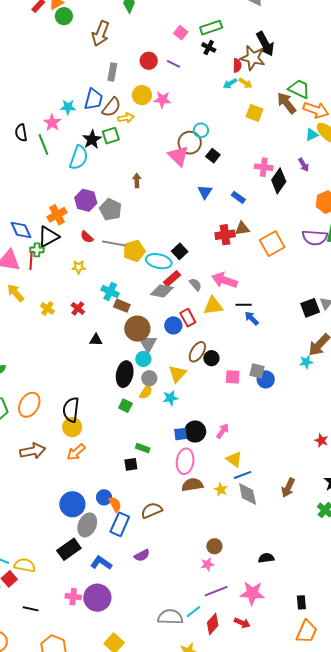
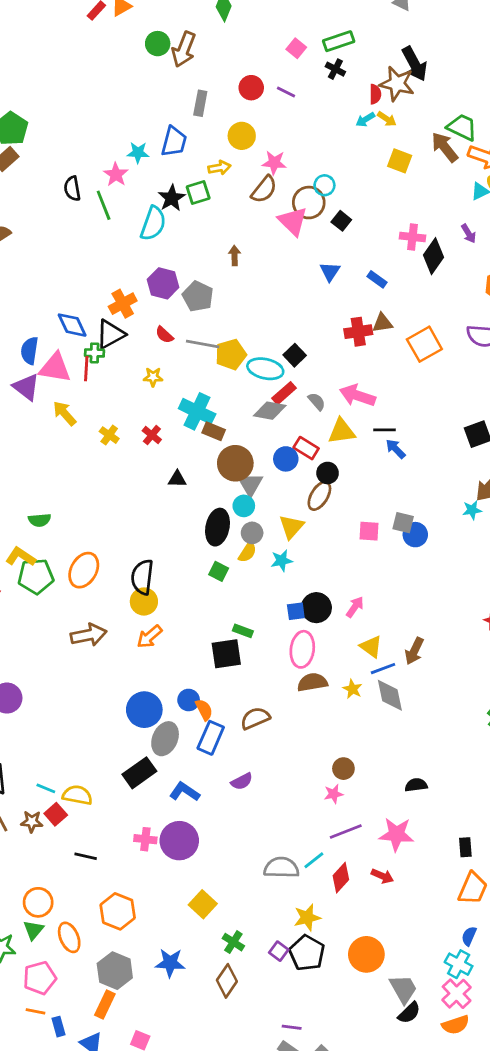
green circle: (64, 16) -> (158, 44), moved
pink star: (162, 100) -> (274, 163), moved
brown semicircle: (112, 107) -> (264, 189), moved
cyan cross: (110, 292) -> (197, 411), size x1.4
red rectangle: (188, 318) -> (306, 448), turned -30
black circle: (211, 358) -> (328, 473), moved
black square: (131, 464) -> (226, 654), size x1.6
brown arrow: (288, 488) -> (414, 651), moved

